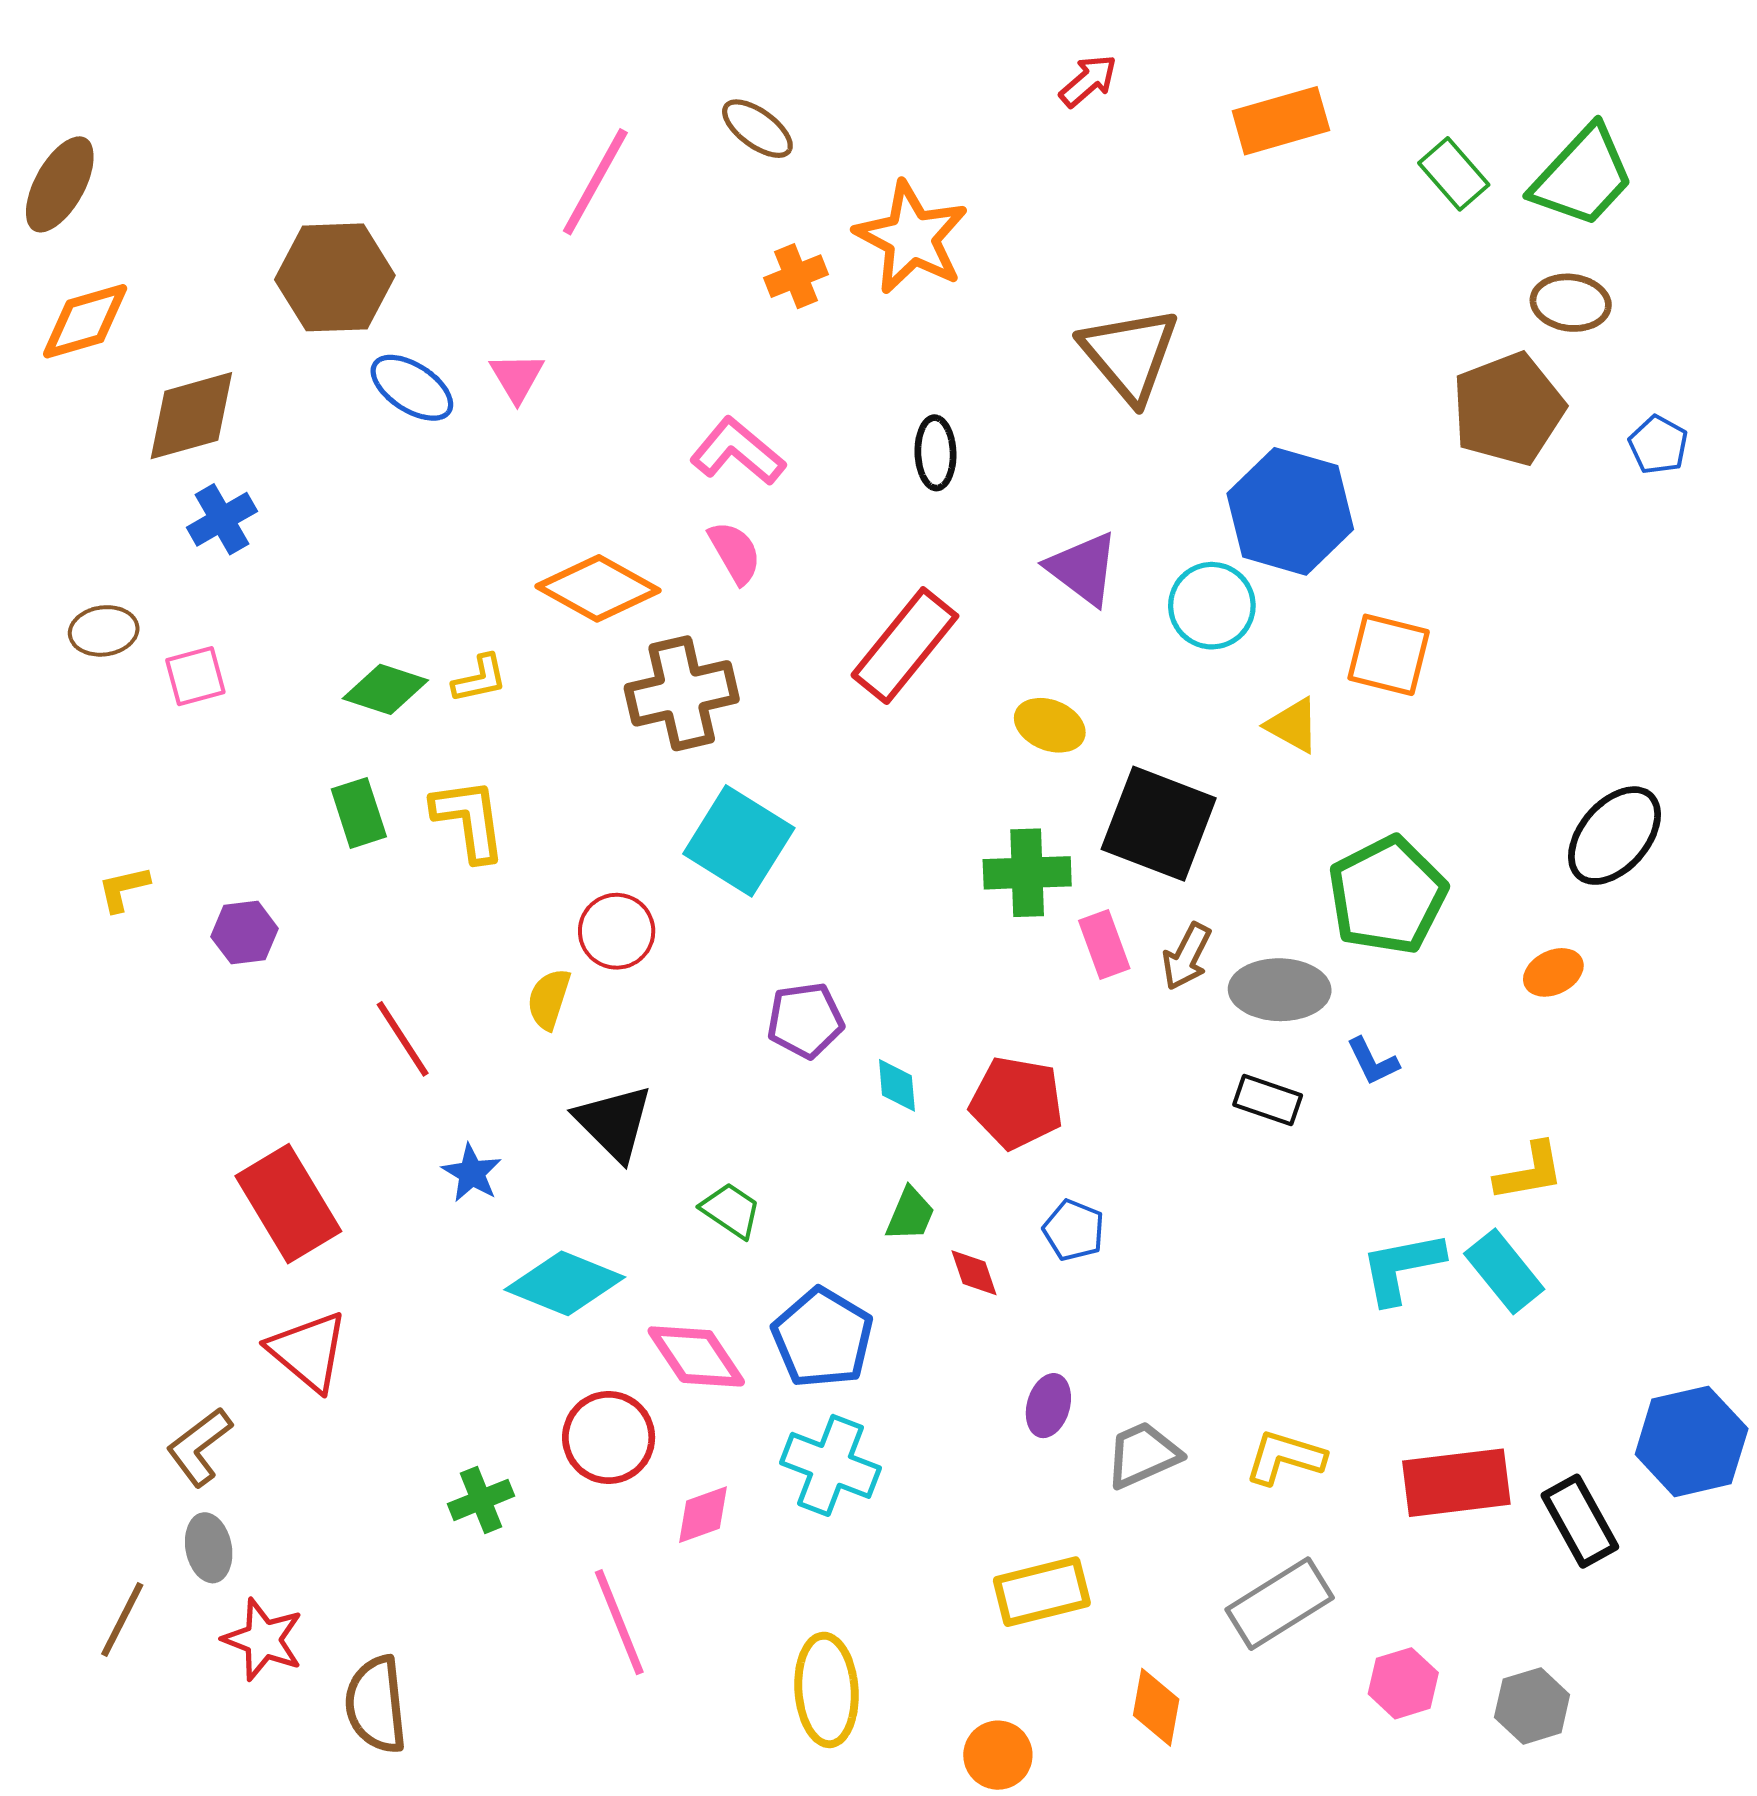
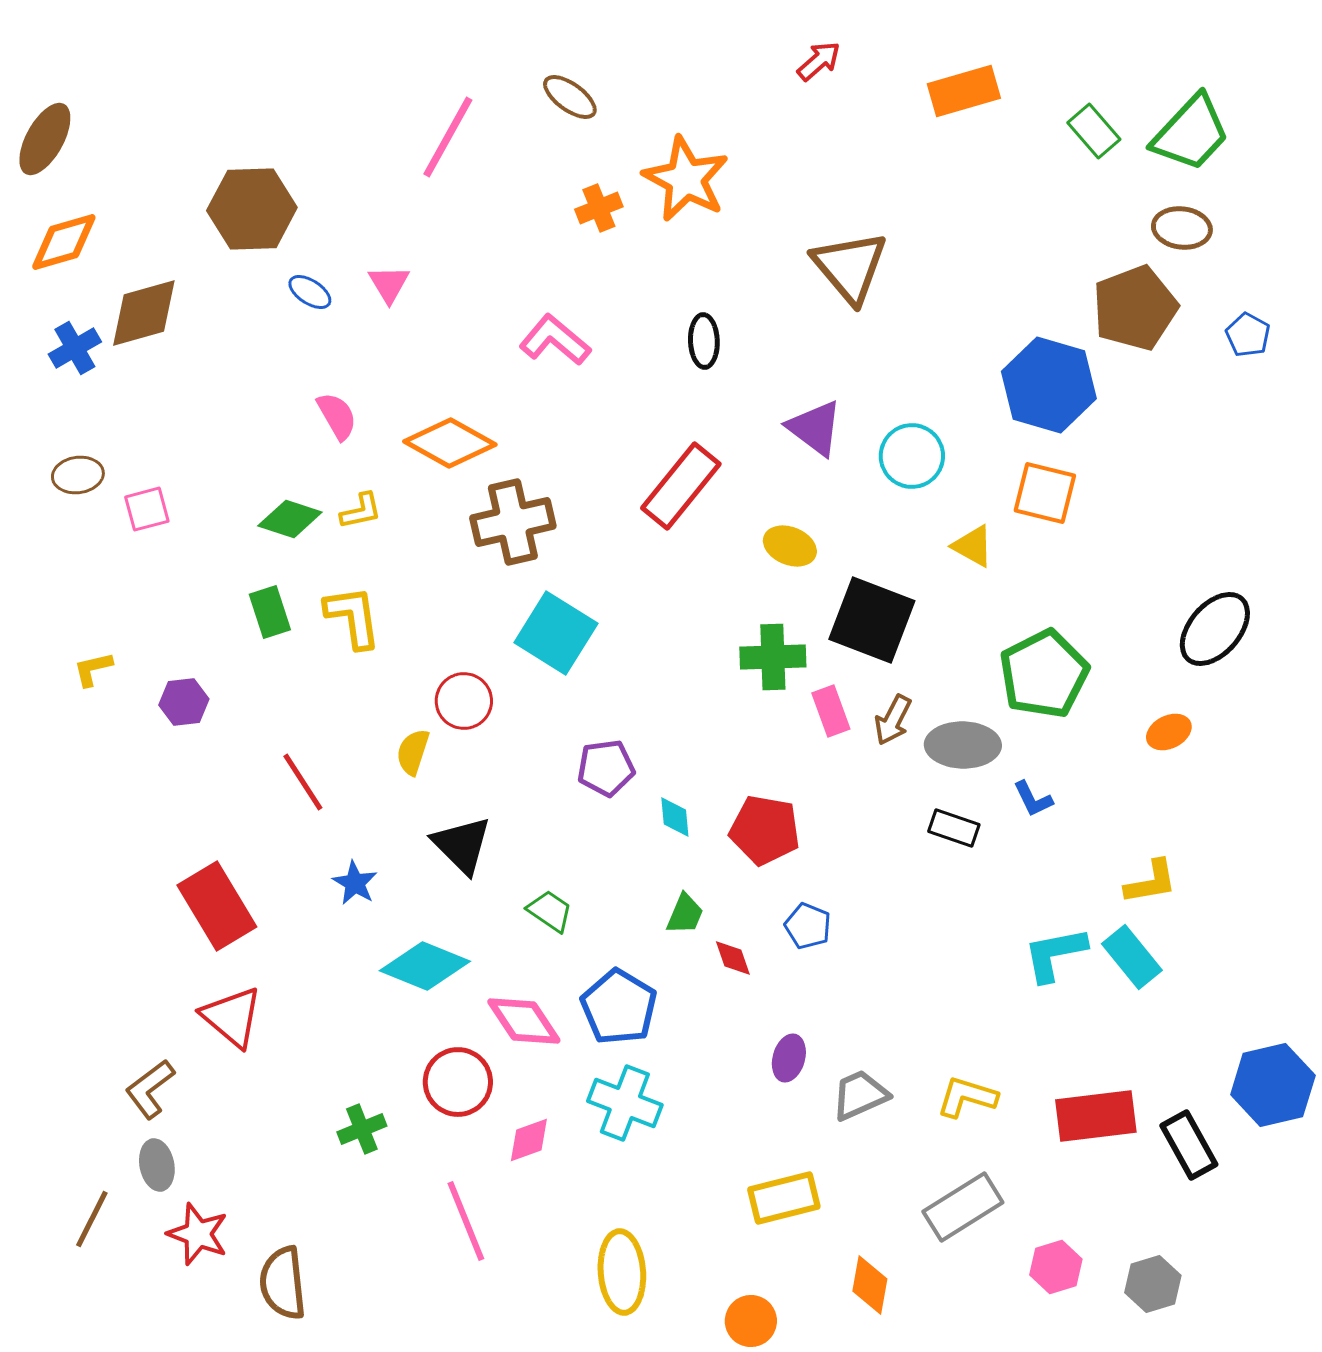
blue ellipse: (412, 388) -> (310, 292), size x0.7
blue hexagon: (1290, 511) -> (1049, 385), moved
blue cross: (222, 519) -> (75, 348), moved
pink semicircle: (735, 553) -> (337, 416), moved

